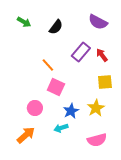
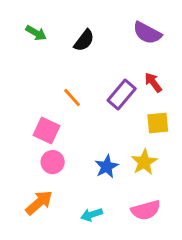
purple rectangle: (81, 52) -> (122, 94), moved
pink square: (56, 87) -> (47, 131), moved
cyan arrow: (61, 128) -> (92, 215), moved

